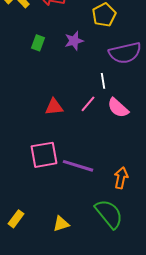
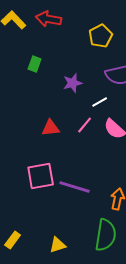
purple star: (74, 41) -> (73, 83), moved
white line: (103, 81) -> (100, 102), turned 70
green semicircle: (109, 214) -> (106, 235), turned 48

